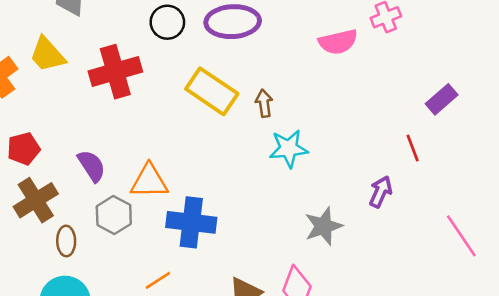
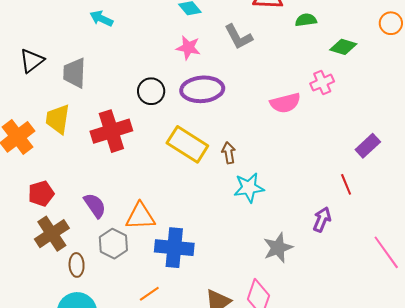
yellow trapezoid: (47, 54) -> (58, 119), turned 52

